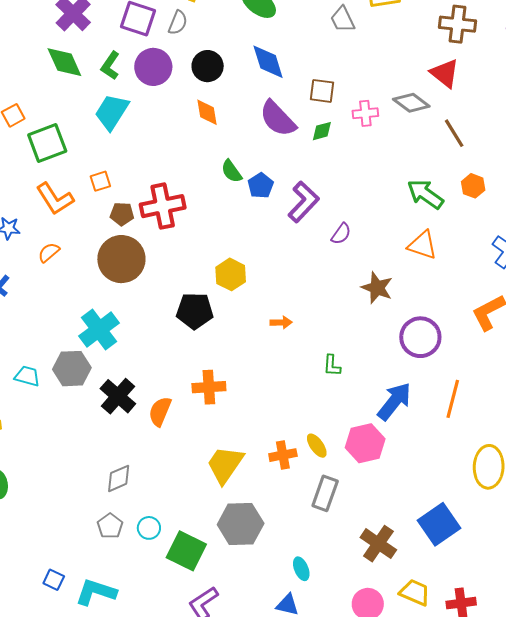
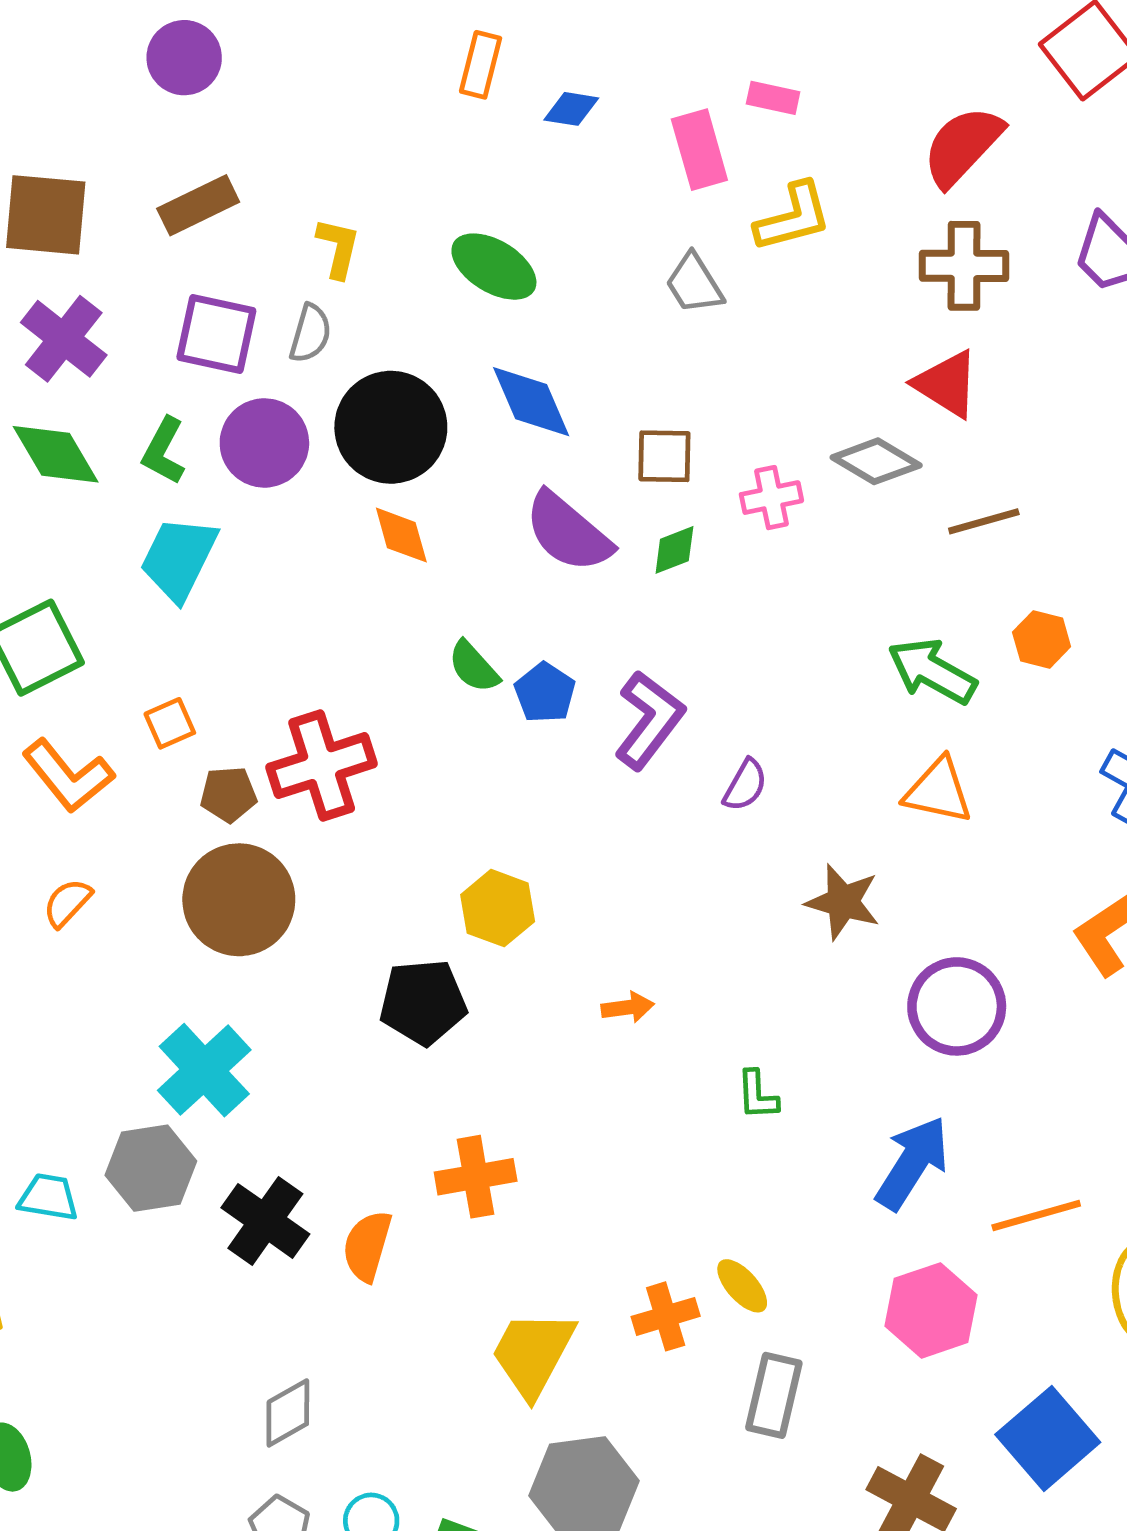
black circle: (208, 66) -> (391, 427), size x1.5
brown line: (454, 133) -> (984, 521), turned -68
orange line: (453, 399) -> (1036, 1216), moved, turned 66
pink hexagon: (365, 443) -> (931, 1310), moved

